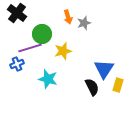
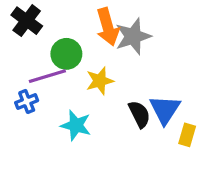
orange arrow: (68, 17) -> (108, 27), size x1.6
gray star: (84, 23) -> (133, 36), size x1.6
black semicircle: (92, 87) -> (139, 114), moved

